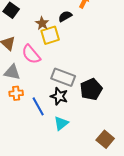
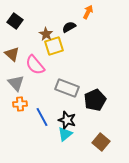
gray triangle: (12, 72) -> (16, 83), turned 36
black star: (59, 96) -> (67, 120), moved
brown square: (105, 139) -> (101, 142), moved

